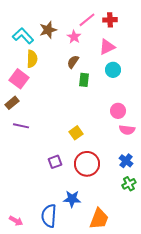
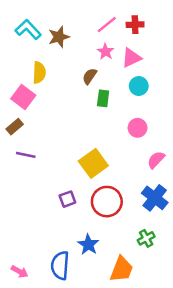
cyan L-shape: (23, 36) -> (28, 29), moved
pink star: (74, 37) -> (106, 52), moved
pink circle: (118, 111) -> (138, 128), moved
pink semicircle: (127, 130) -> (156, 160), turned 126
yellow square: (76, 133) -> (93, 163), size x1.6
blue cross: (126, 161) -> (155, 198), size x1.5
green cross: (129, 184) -> (146, 238), moved
blue star: (72, 199) -> (88, 245), turned 30

